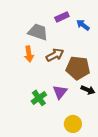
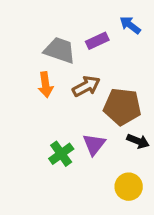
purple rectangle: (62, 17) -> (97, 41), moved
blue arrow: (83, 25) -> (130, 25), moved
yellow circle: (73, 124) -> (129, 187), moved

